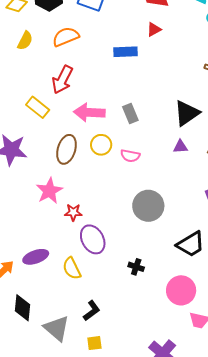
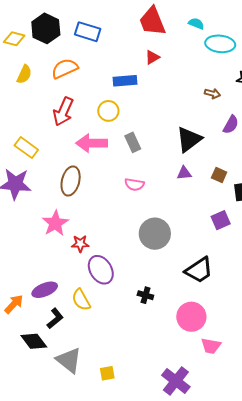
yellow rectangle: (38, 107) -> (26, 148), moved
yellow circle: (101, 145) -> (108, 111), moved
black diamond: (23, 308) -> (34, 341), turned -40
black L-shape: (92, 311) -> (55, 318), moved

